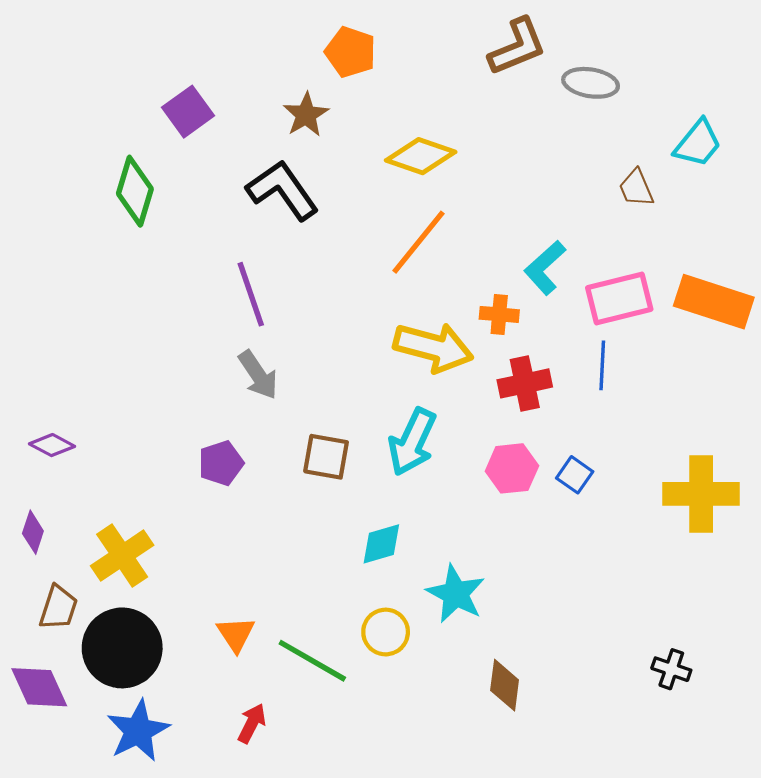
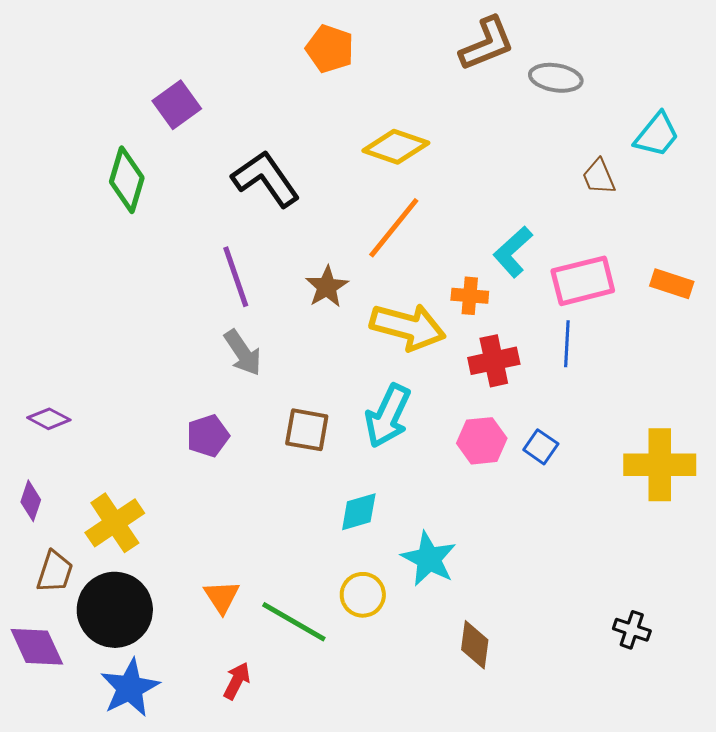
brown star: (306, 115) -> (327, 287), moved
orange rectangle: (714, 302) -> (672, 284), size x0.6

